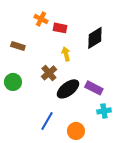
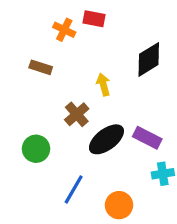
red rectangle: (60, 28) -> (94, 19), moved
brown rectangle: (18, 46) -> (41, 67), moved
green circle: (13, 82) -> (36, 149), moved

